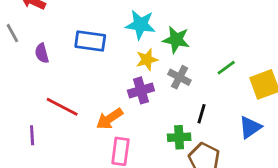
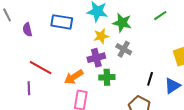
green line: (226, 68) -> (160, 16), moved
black line: (201, 114) -> (150, 79), moved
purple line: (32, 135) -> (29, 88), moved
green cross: (179, 137) -> (107, 77), moved

